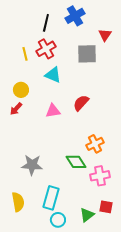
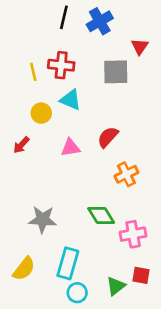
black line: (46, 23) -> (64, 17), moved
red cross: (46, 49) -> (61, 65), turned 36
yellow circle: (21, 90) -> (41, 113), moved
orange cross: (95, 144) -> (126, 174), moved
yellow semicircle: (18, 202) -> (24, 269), turned 48

